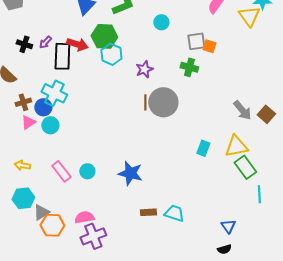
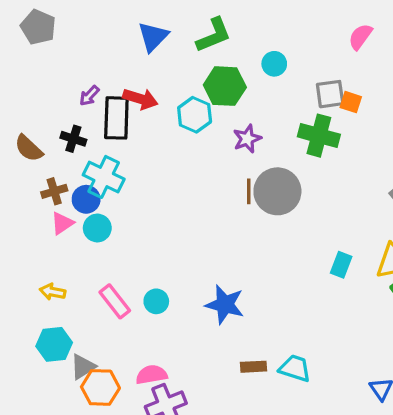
green hexagon: (104, 36) -> (225, 86), moved
black cross: (24, 44) -> (73, 139), moved
green cross: (189, 67) -> (319, 136), size x1.4

